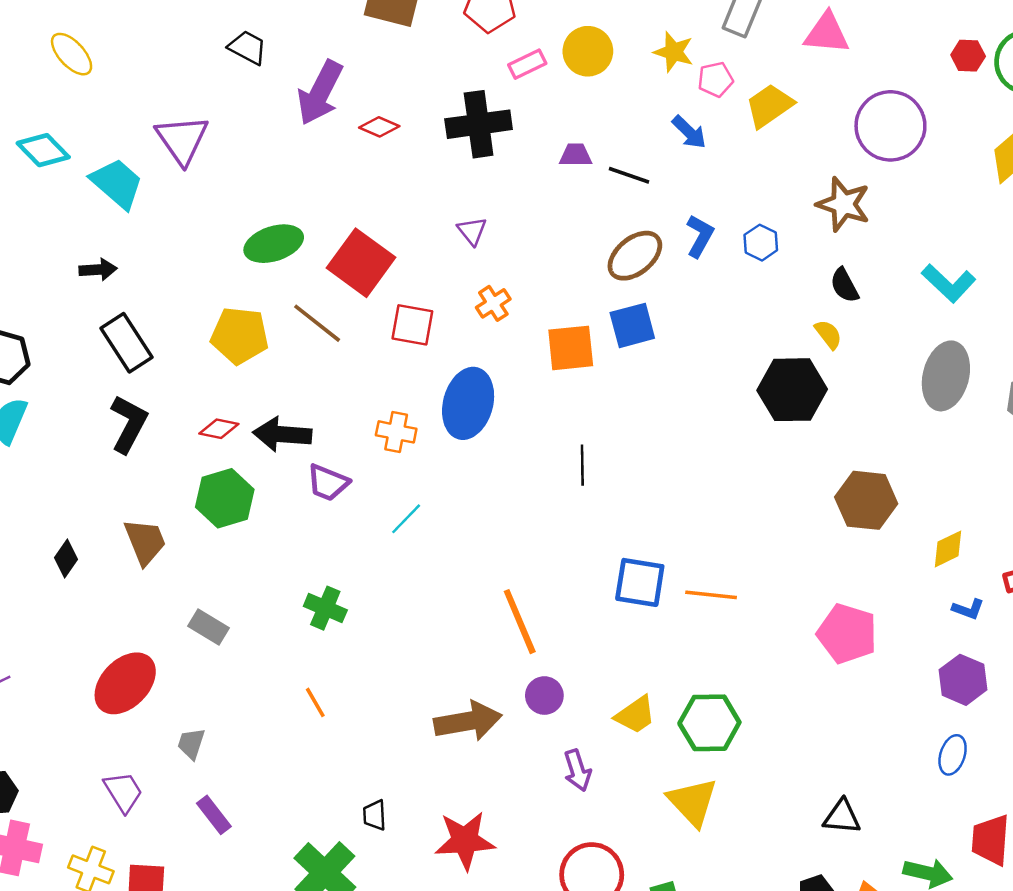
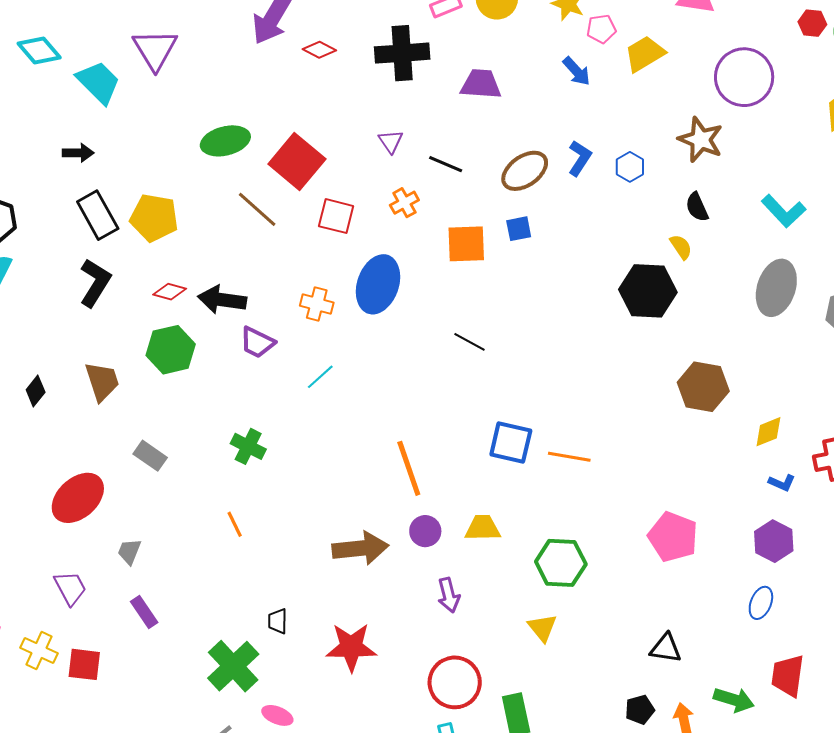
purple trapezoid: (576, 155) -> (481, 84), size x1.5
black line: (629, 175) -> (446, 164), moved
blue square: (632, 325) -> (519, 229), size x0.7
yellow pentagon: (240, 335) -> (154, 218), moved
black line: (582, 465) -> (469, 342), turned -64
pink pentagon: (847, 634) -> (673, 537), moved
yellow trapezoid: (635, 715) -> (483, 528), moved, turned -150
yellow triangle: (693, 802) -> (542, 628), size x0.7

